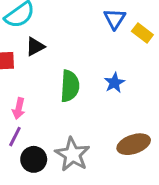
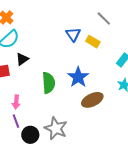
blue star: (114, 83) -> (78, 77), size x1.5
purple line: (15, 137) -> (16, 121), turned -40
brown ellipse: (134, 144) -> (92, 100), moved

